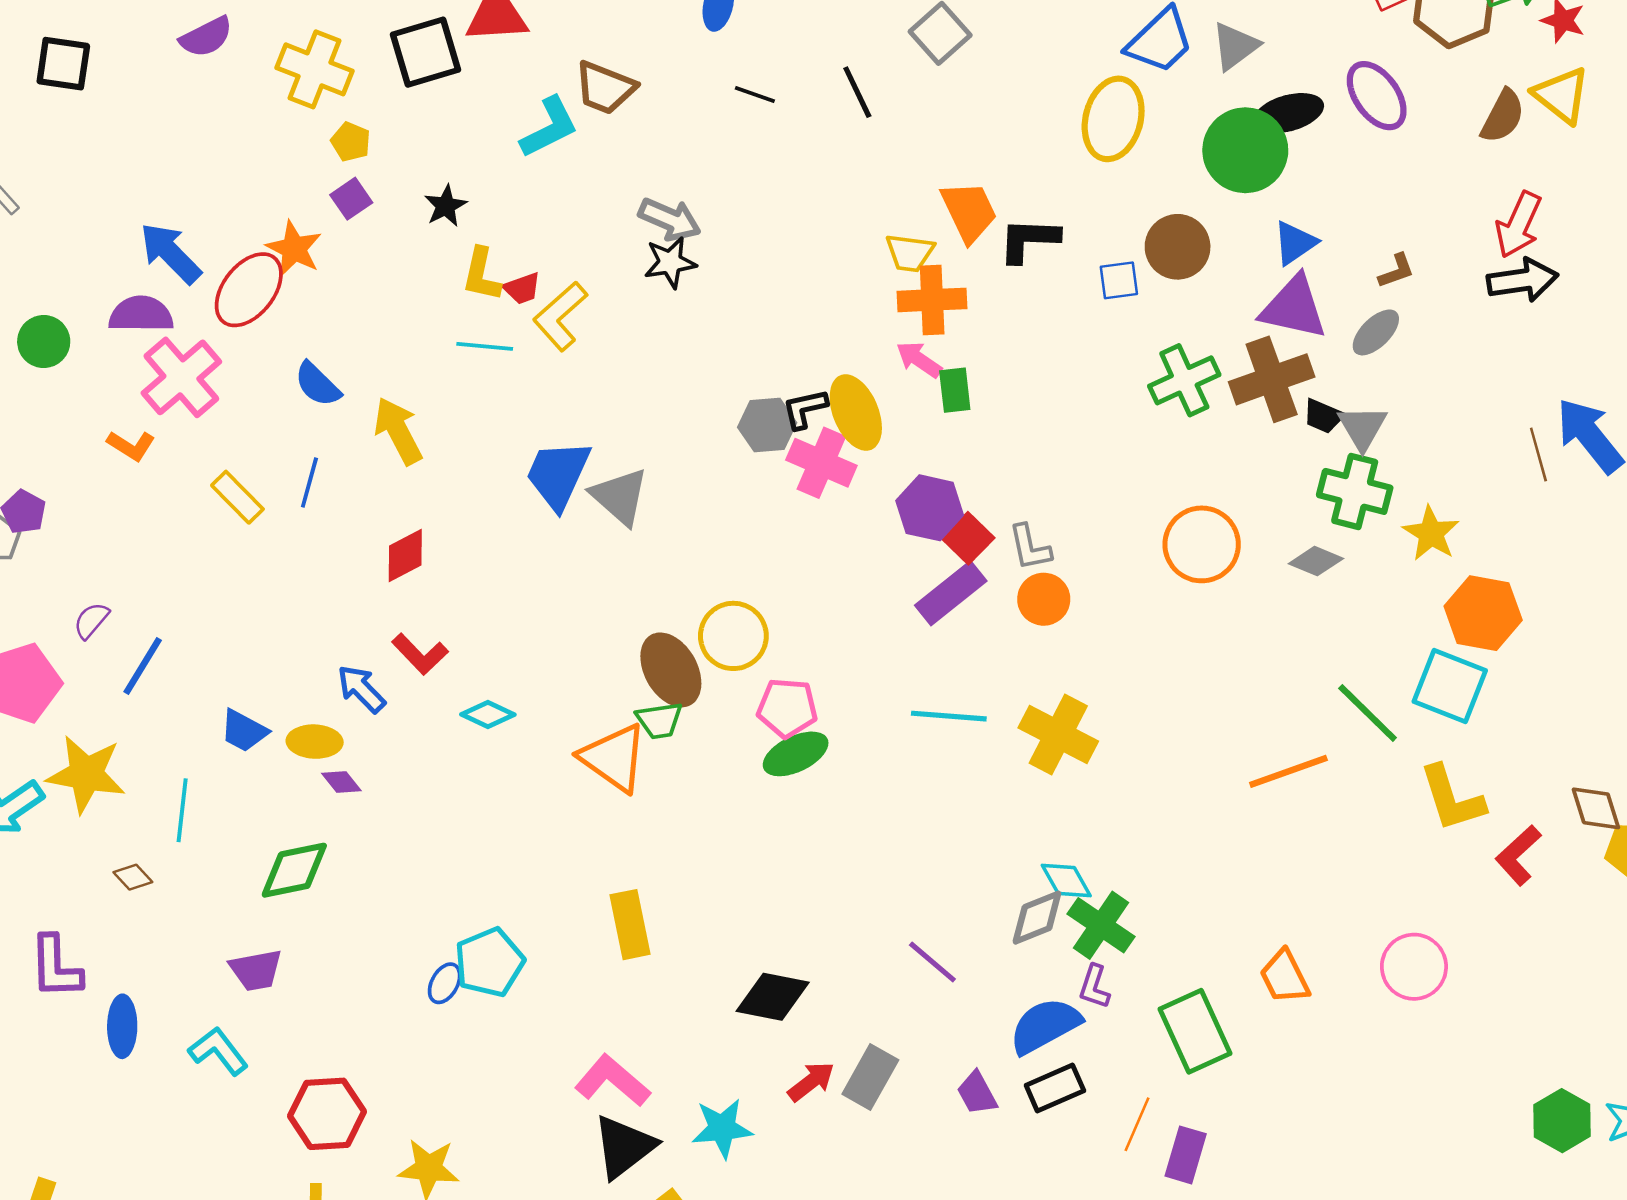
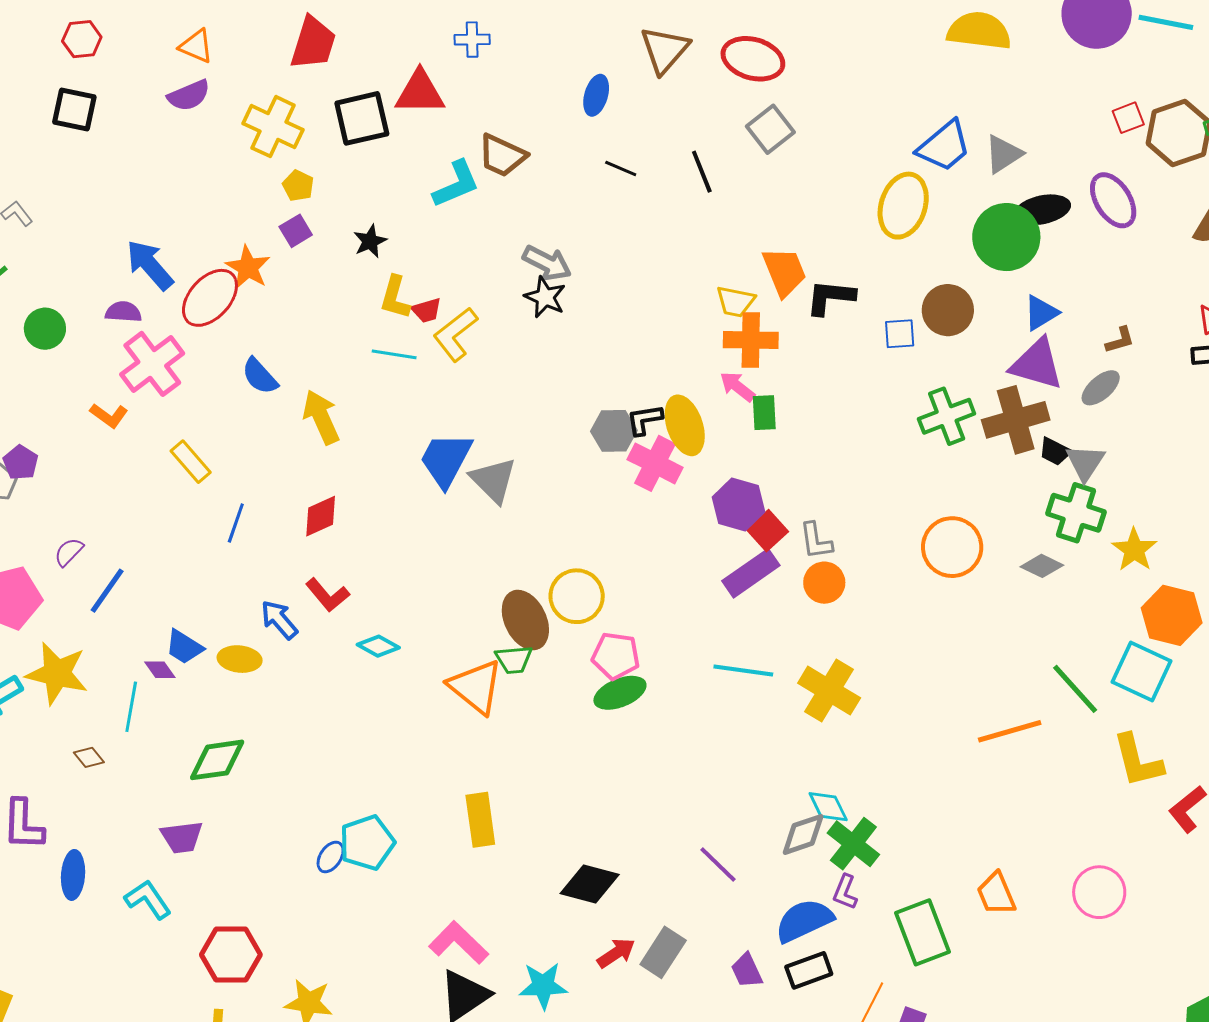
black star: (670, 262) -> (545, 297), turned 30
purple semicircle: (141, 314) -> (123, 312), size x0.7
blue line: (309, 483) -> (236, 523), moved
purple diamond: (341, 782) -> (160, 670), moved

